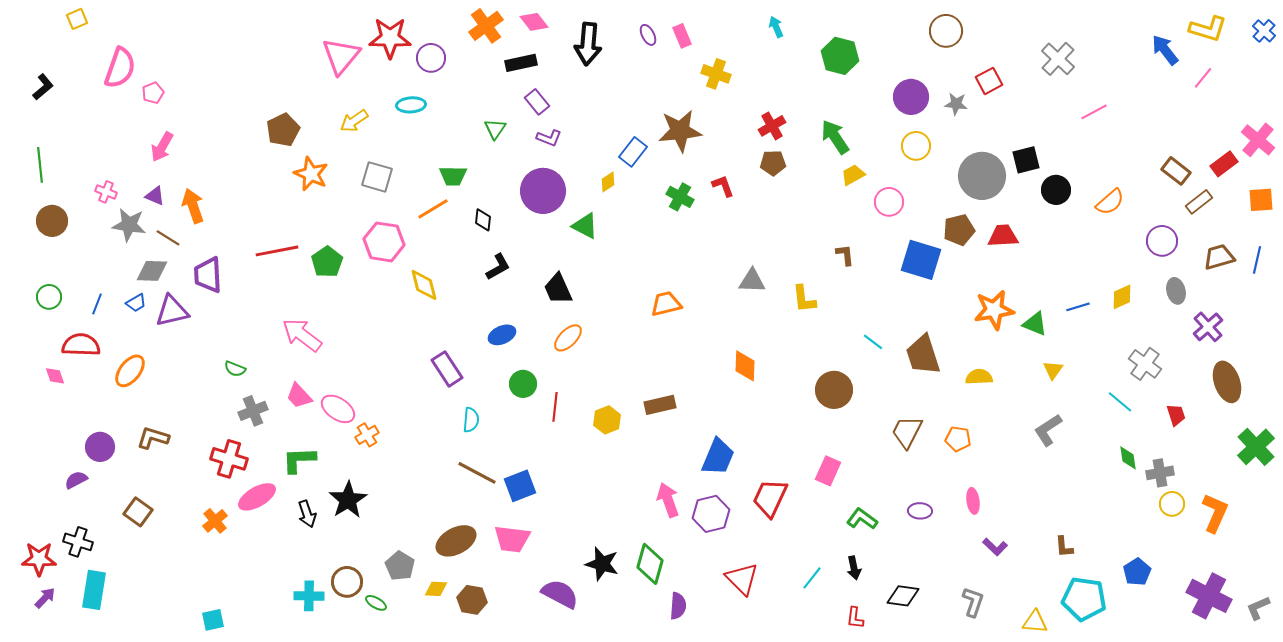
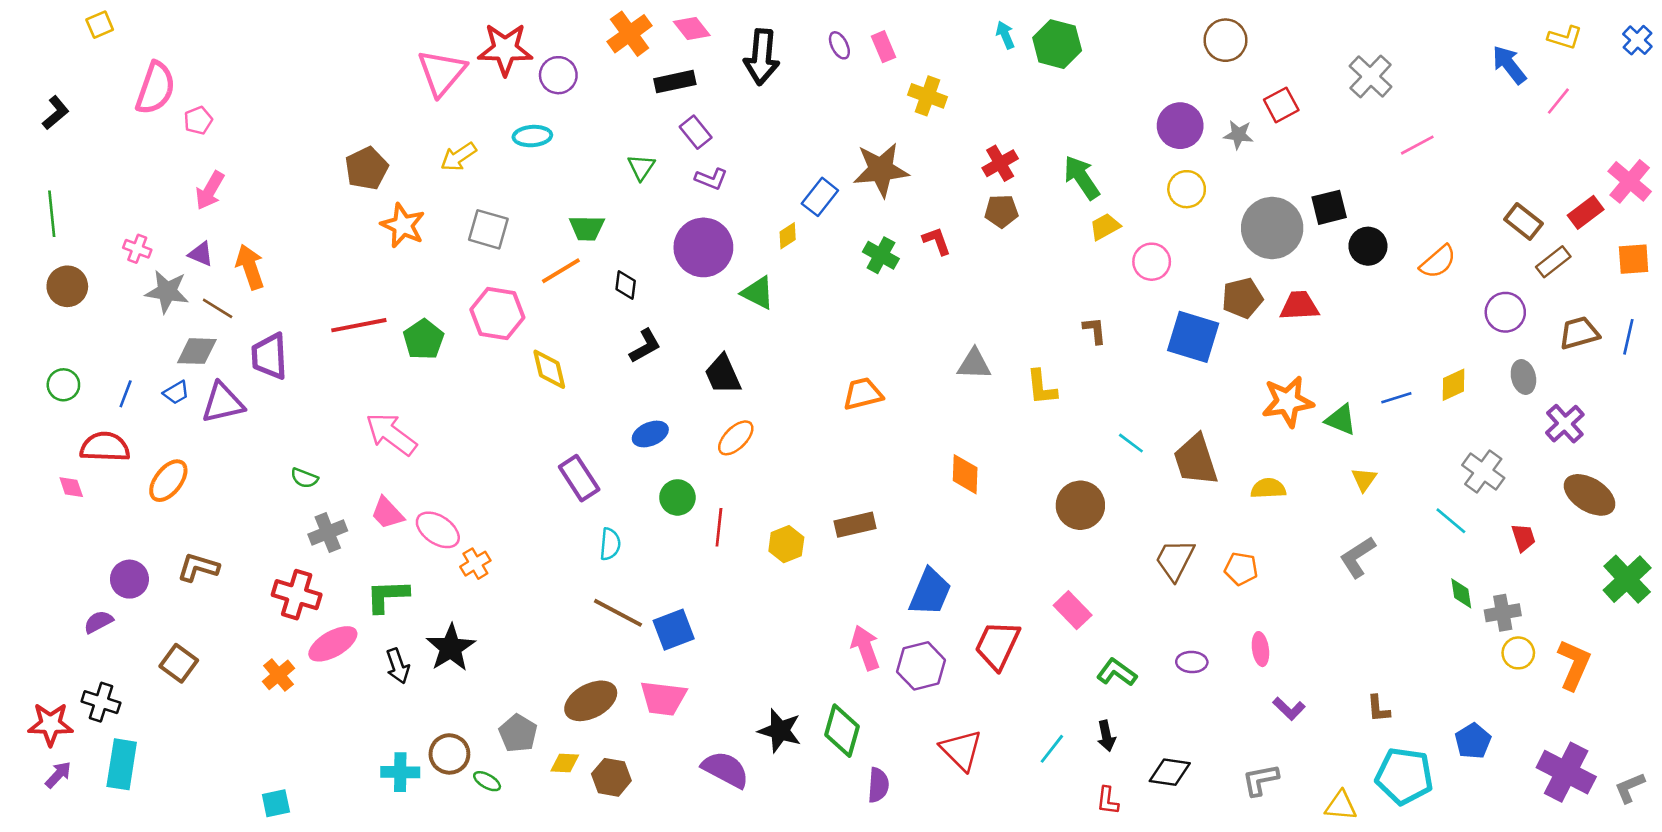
yellow L-shape: (1208, 29) -> (1565, 38), size x0.7
green hexagon: (840, 56) -> (1057, 44), moved
brown ellipse: (1227, 382) -> (1590, 495), turned -39
pink rectangle: (828, 471) -> (1073, 610), turned -68
gray L-shape: (973, 602) -> (1260, 780), turned -120

